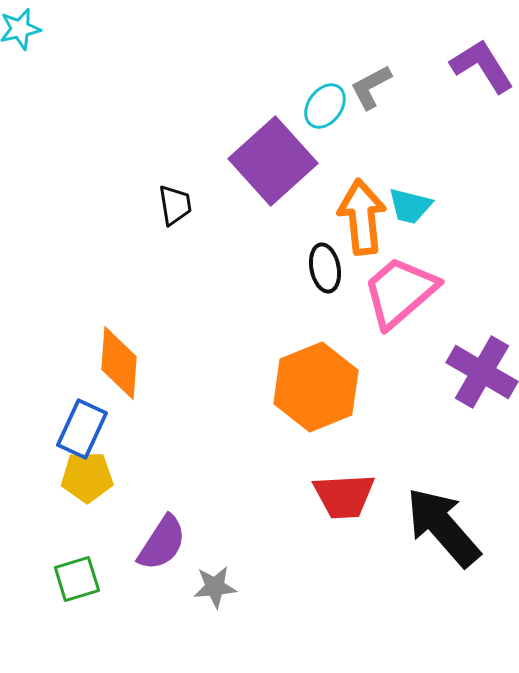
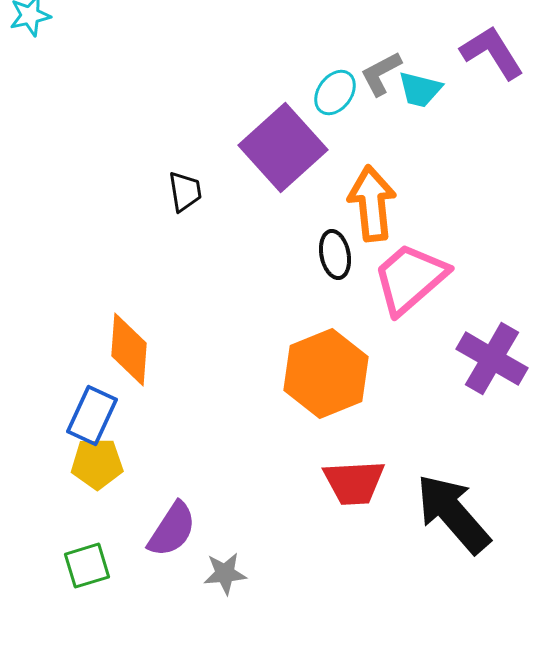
cyan trapezoid: (410, 206) -> (420, 90), moved

